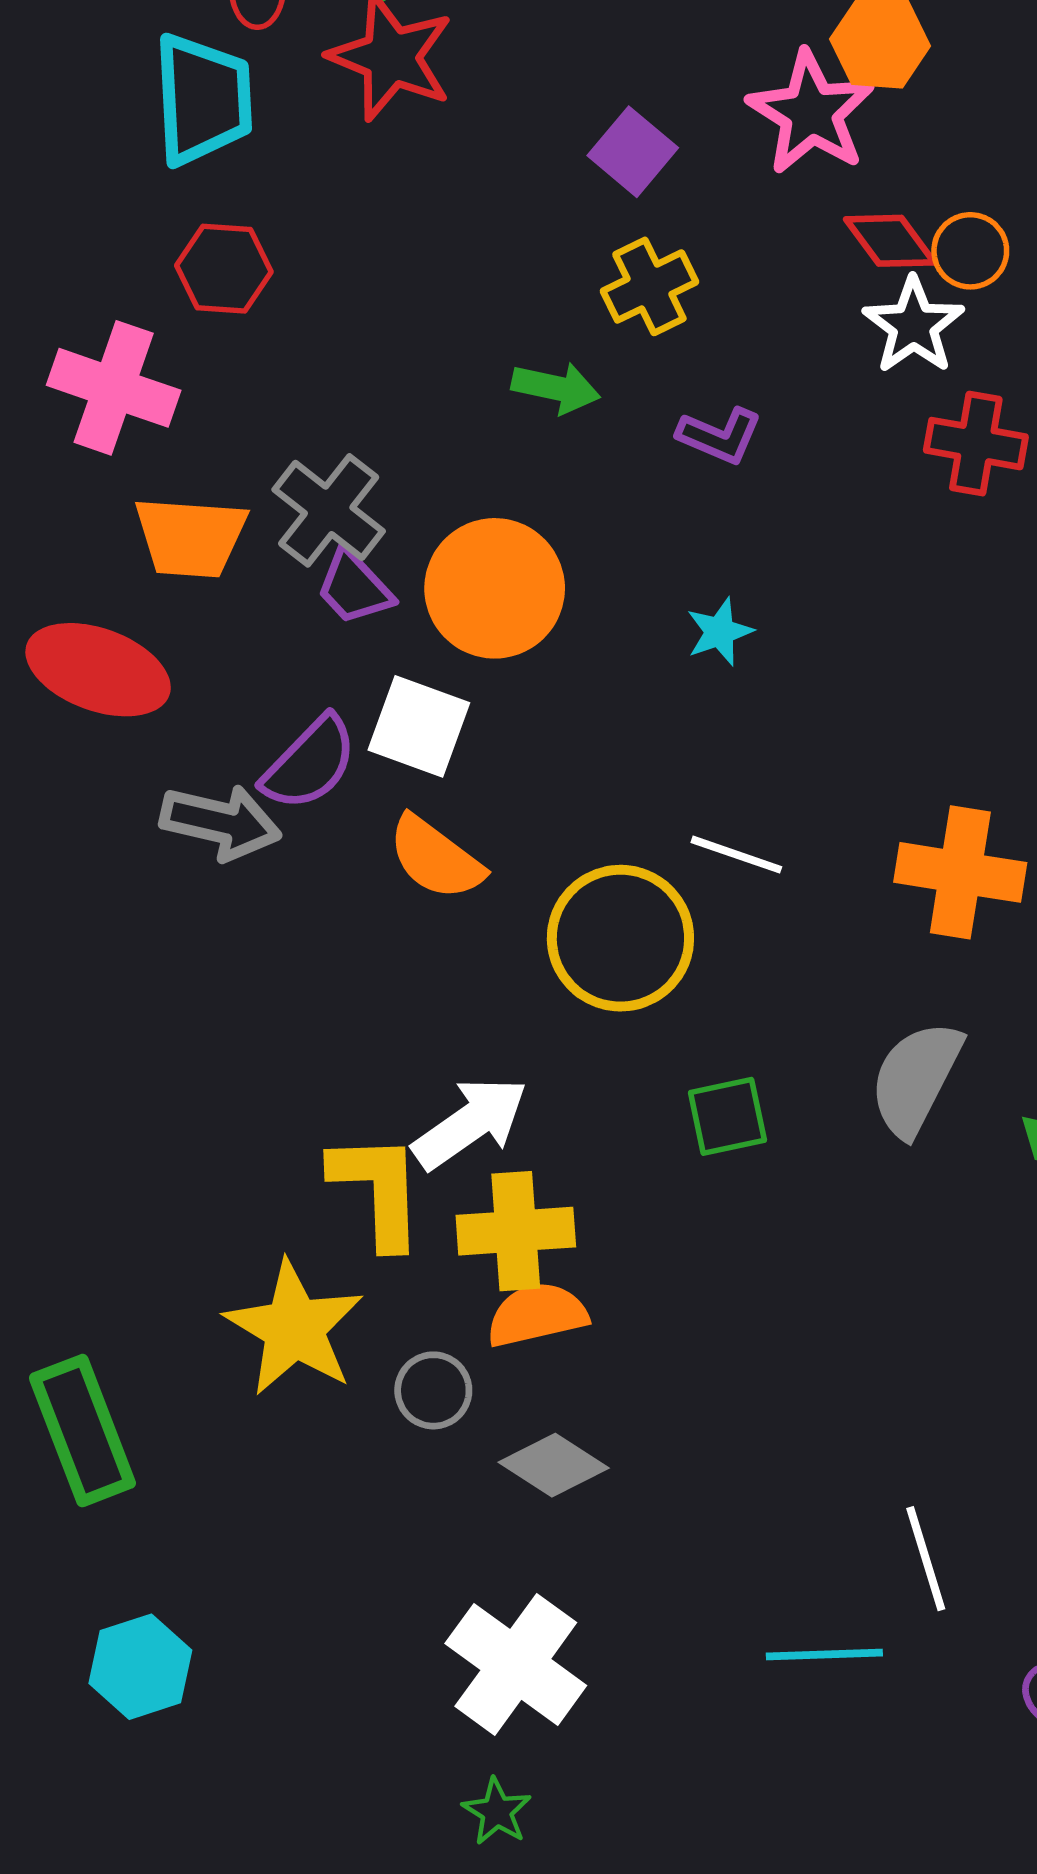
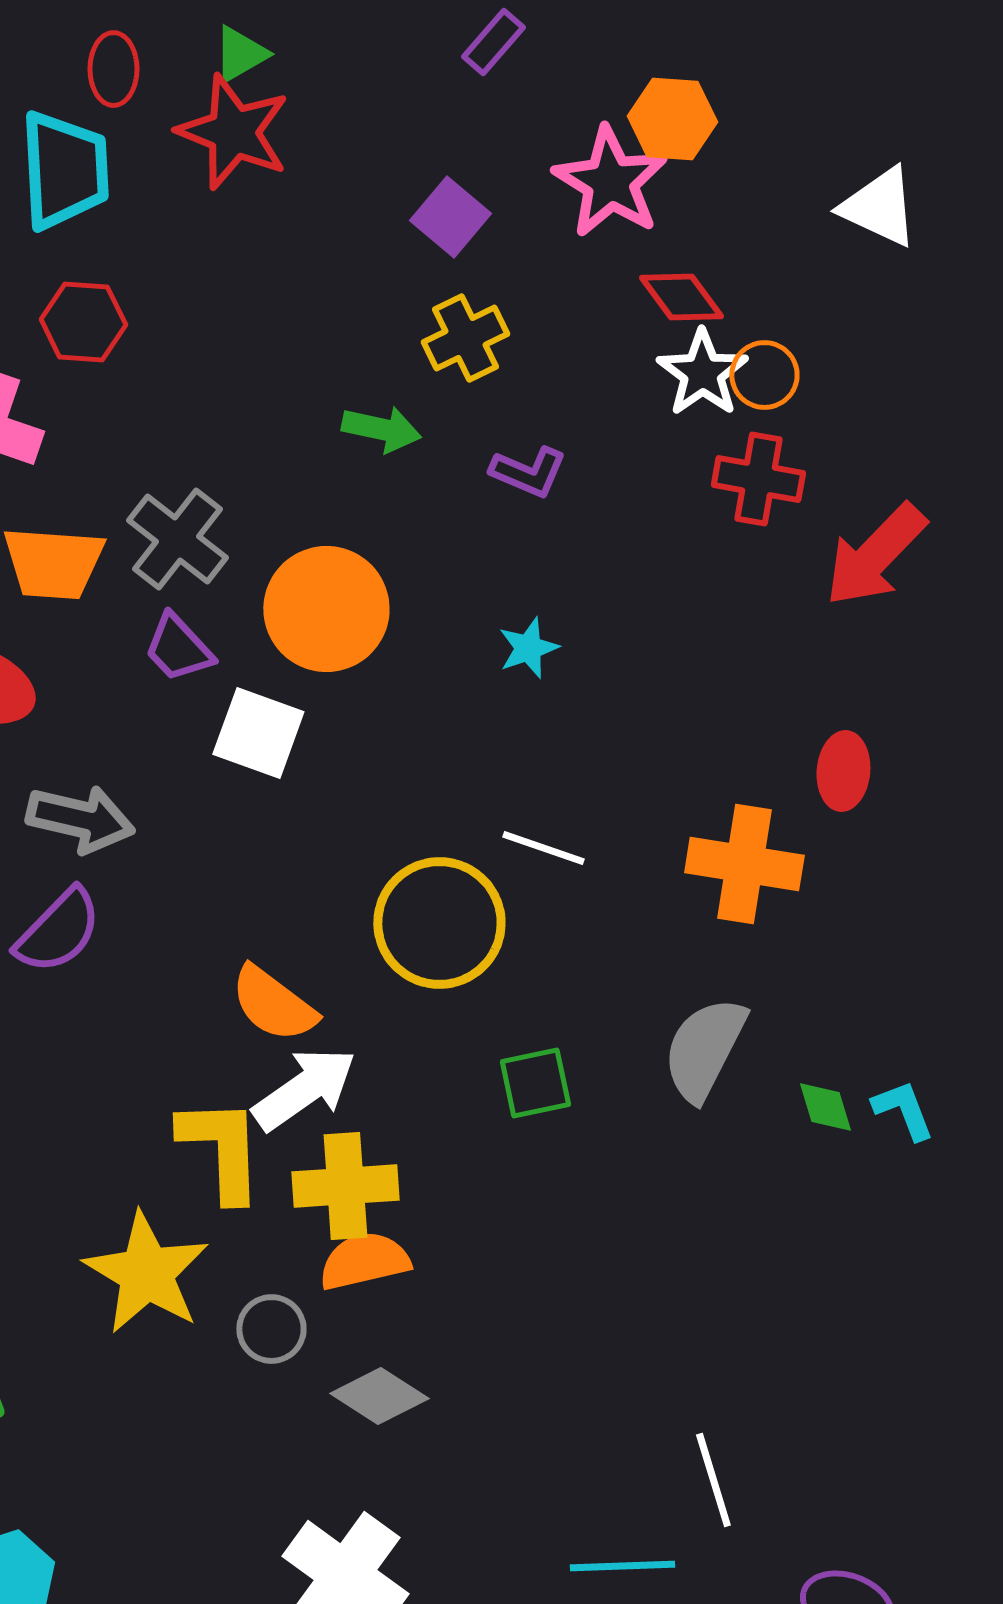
orange circle: (970, 251) -> (764, 375), moved
purple trapezoid: (354, 587) -> (178, 648), moved
purple semicircle: (310, 763) -> (58, 931), moved
orange semicircle: (436, 858) -> (273, 1004), moved

